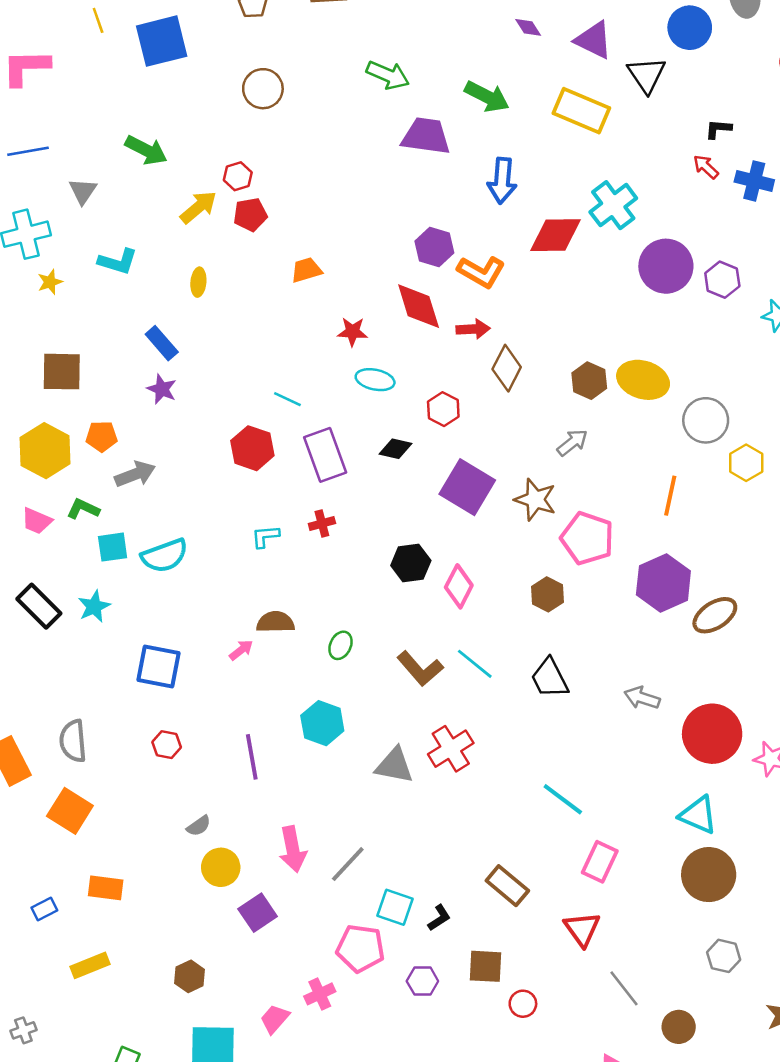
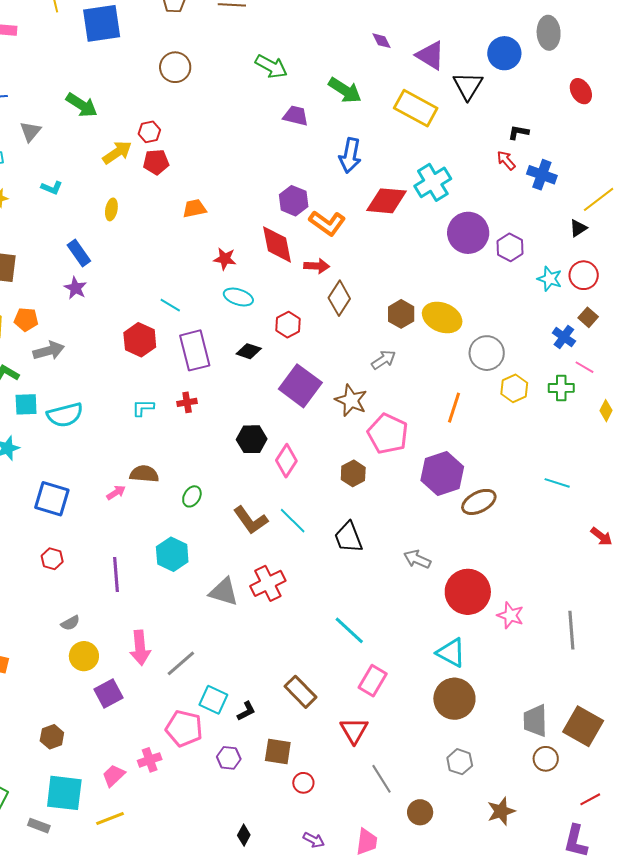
purple trapezoid: (426, 136) -> (296, 116), size x0.7
cyan L-shape: (118, 262) -> (52, 188), size x0.7

